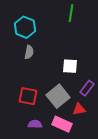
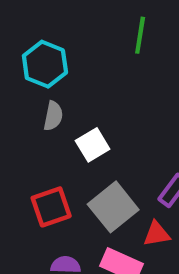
white square: (70, 66) -> (93, 145), moved, turned -35
red square: (28, 96) -> (51, 207), turned -30

